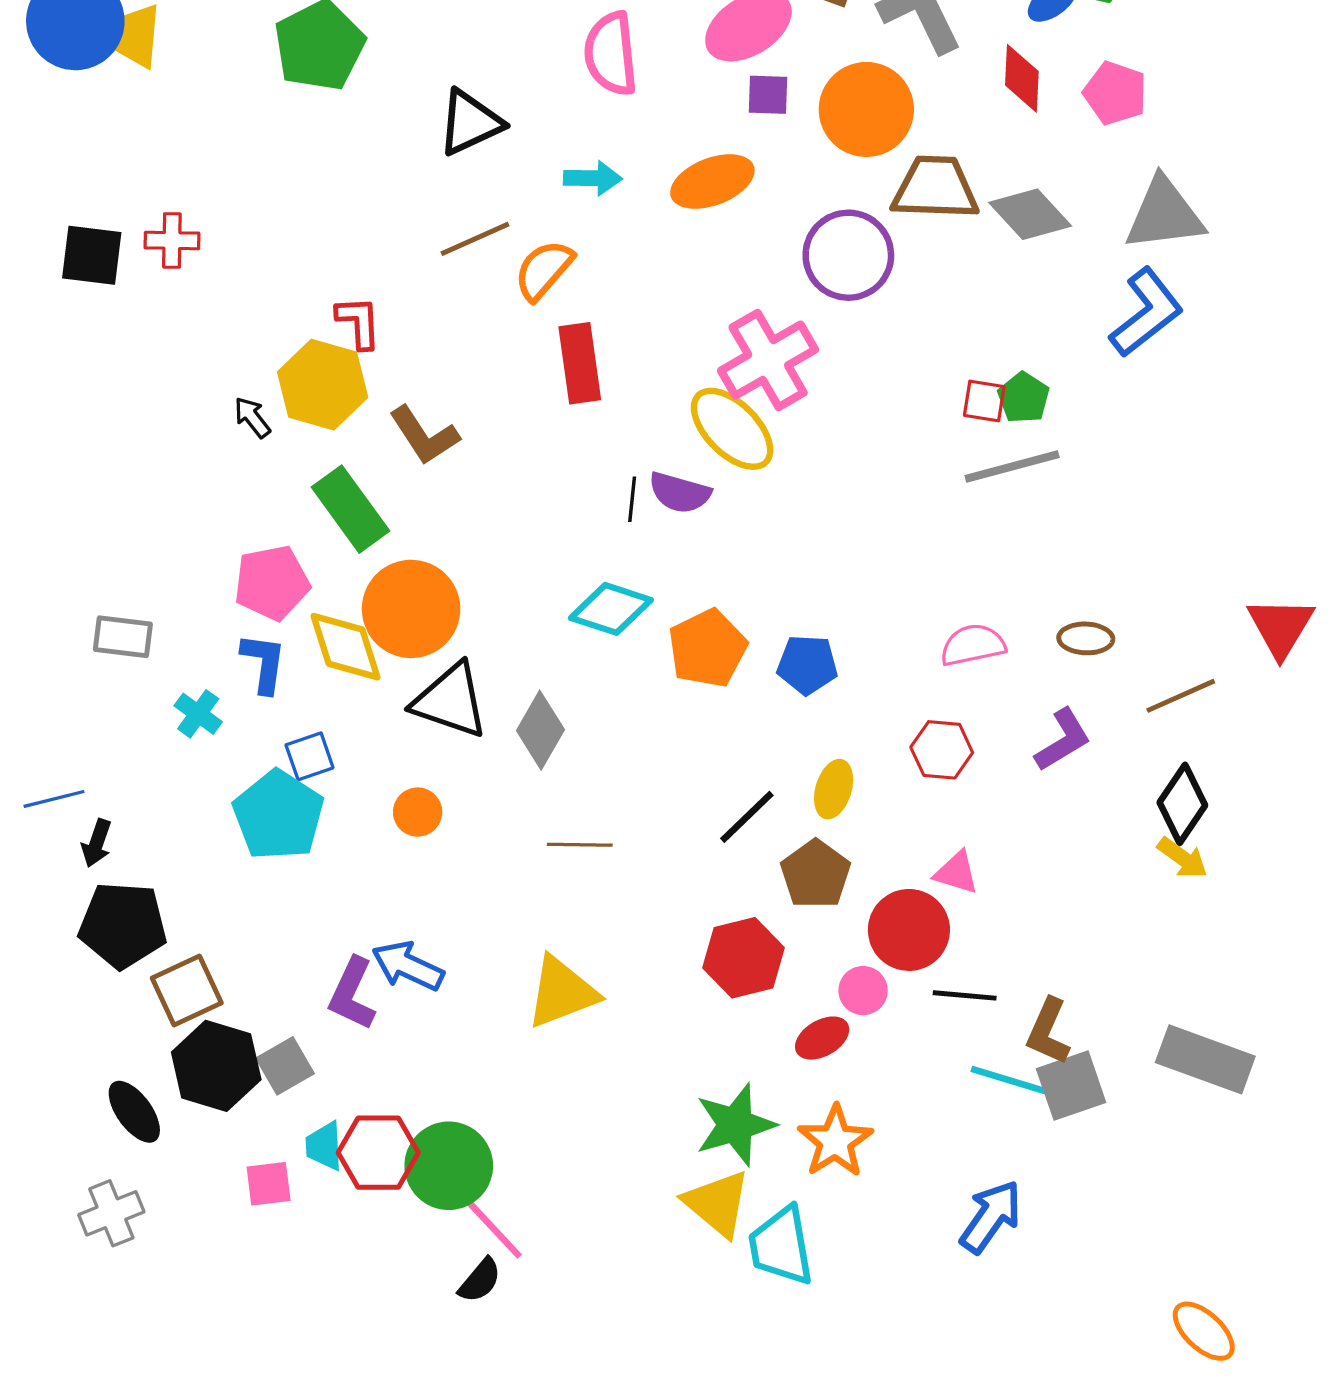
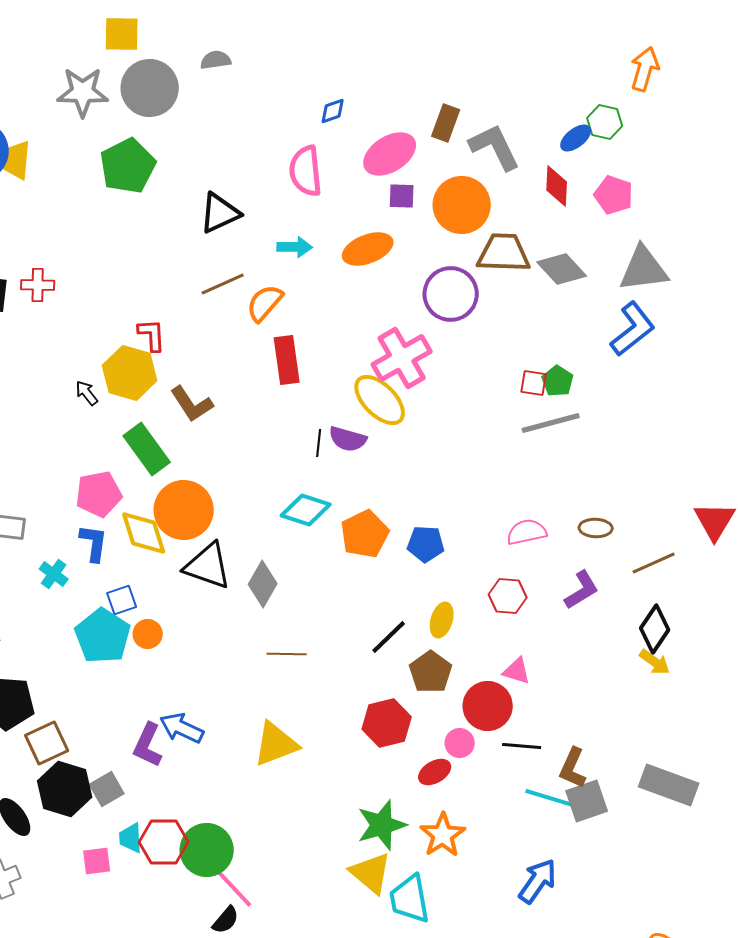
orange circle: (418, 812) -> (148, 634), moved

